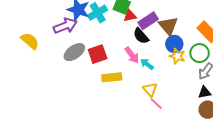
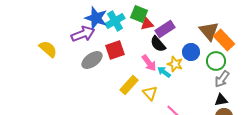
brown triangle: (168, 26) -> (209, 31), moved
red square: (98, 54) -> (115, 50), moved
yellow star: (177, 56) -> (175, 64), moved
yellow rectangle: (112, 77) -> (129, 85), turned -42
yellow triangle: (150, 89) -> (150, 93), moved

